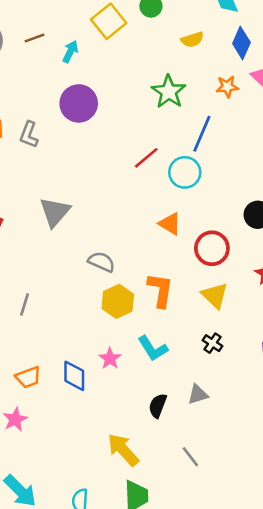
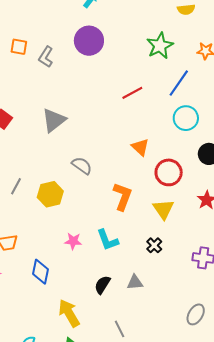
cyan circle: (185, 172) -> (186, 118), moved
yellow hexagon: (118, 301) -> (50, 194), moved
pink star: (110, 359) -> (73, 241), turned 30
blue diamond: (74, 376) -> (41, 272), moved

